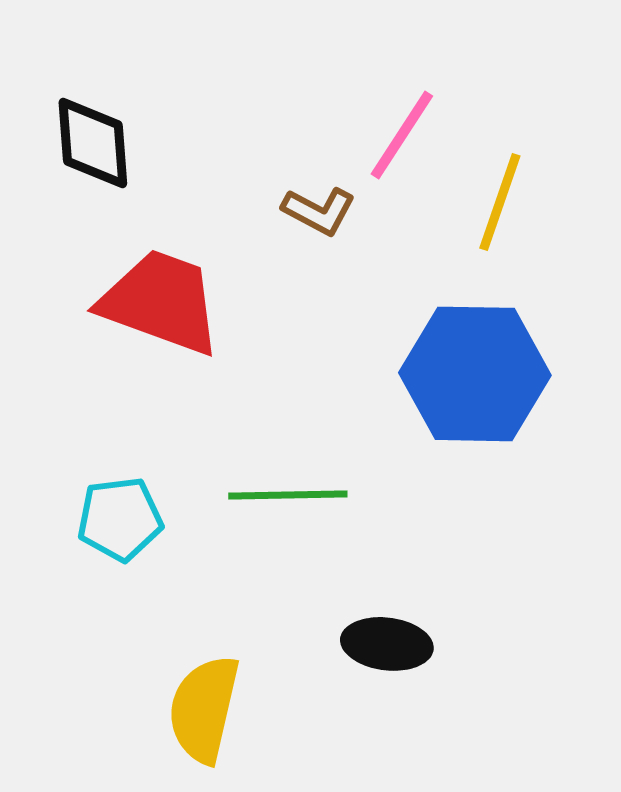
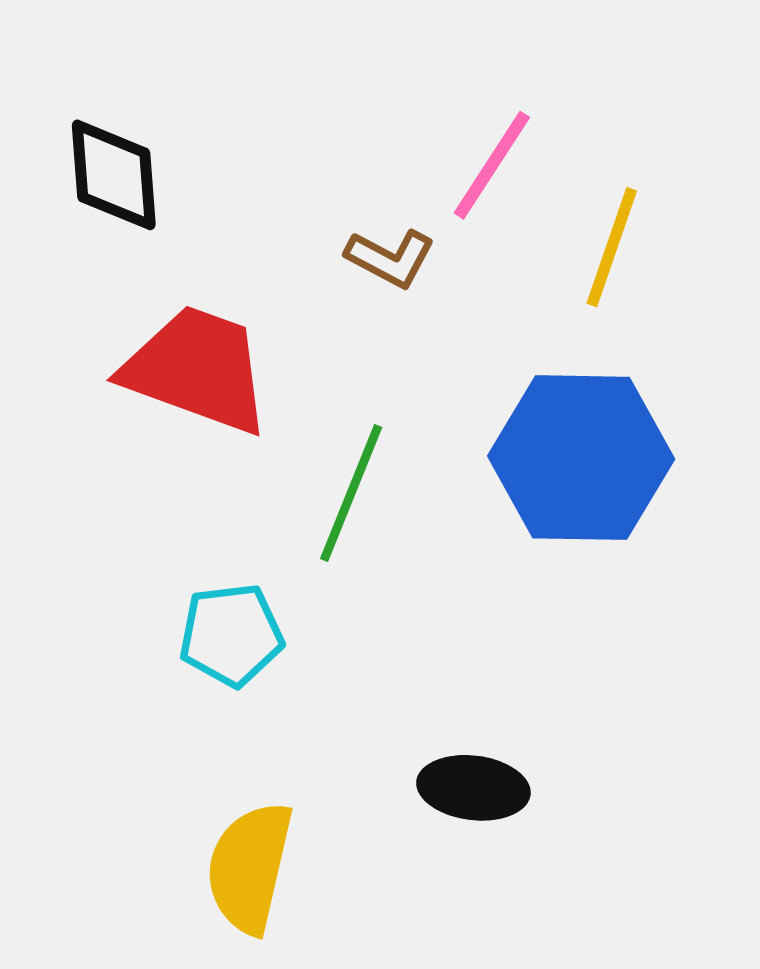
green line: (288, 495) -> (351, 493), moved, turned -67
cyan pentagon: (120, 519) -> (231, 635), moved

